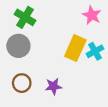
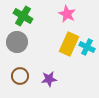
pink star: (92, 15) -> (67, 14), moved
cyan cross: (95, 51) -> (87, 47), turned -35

